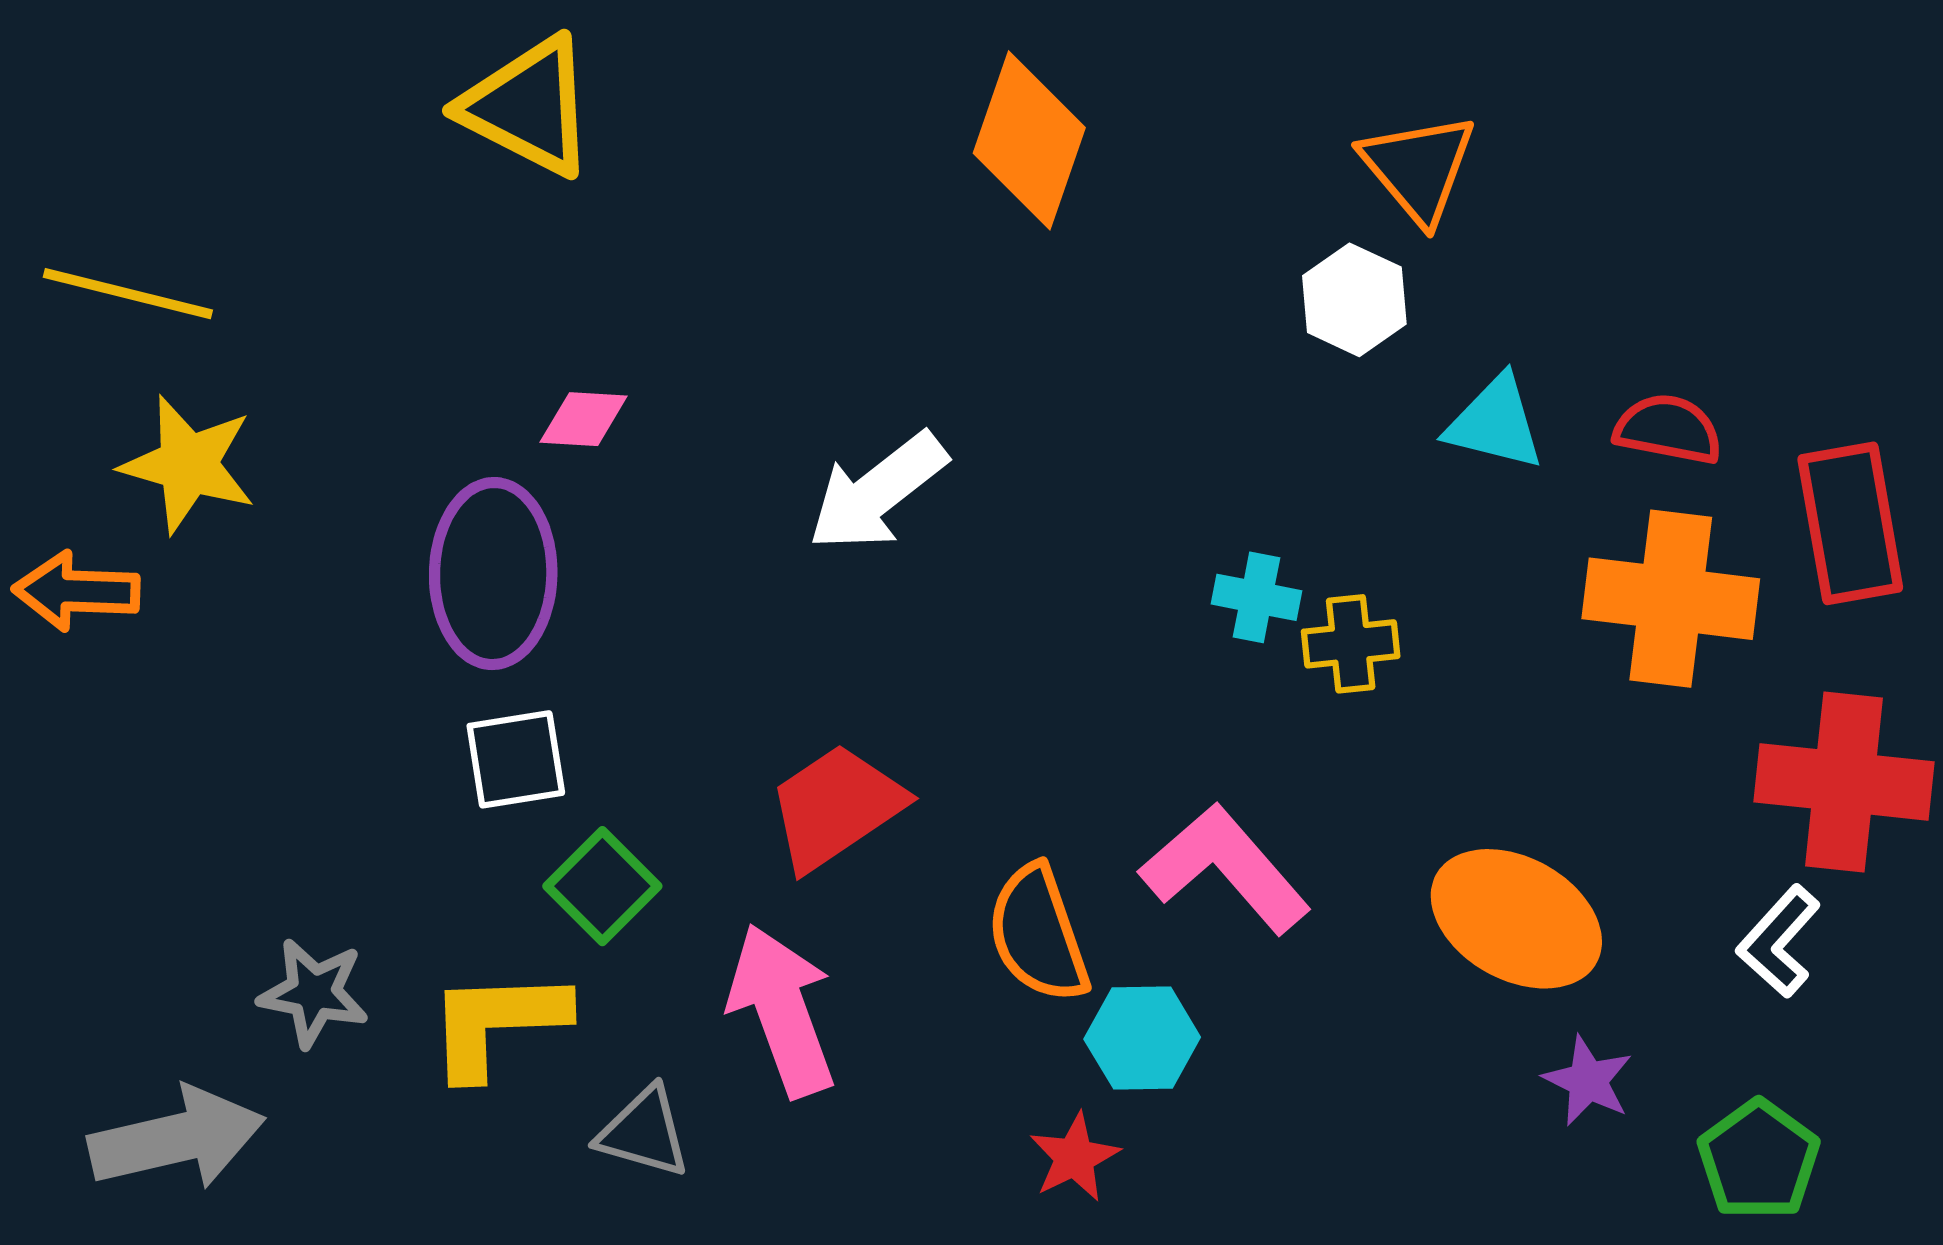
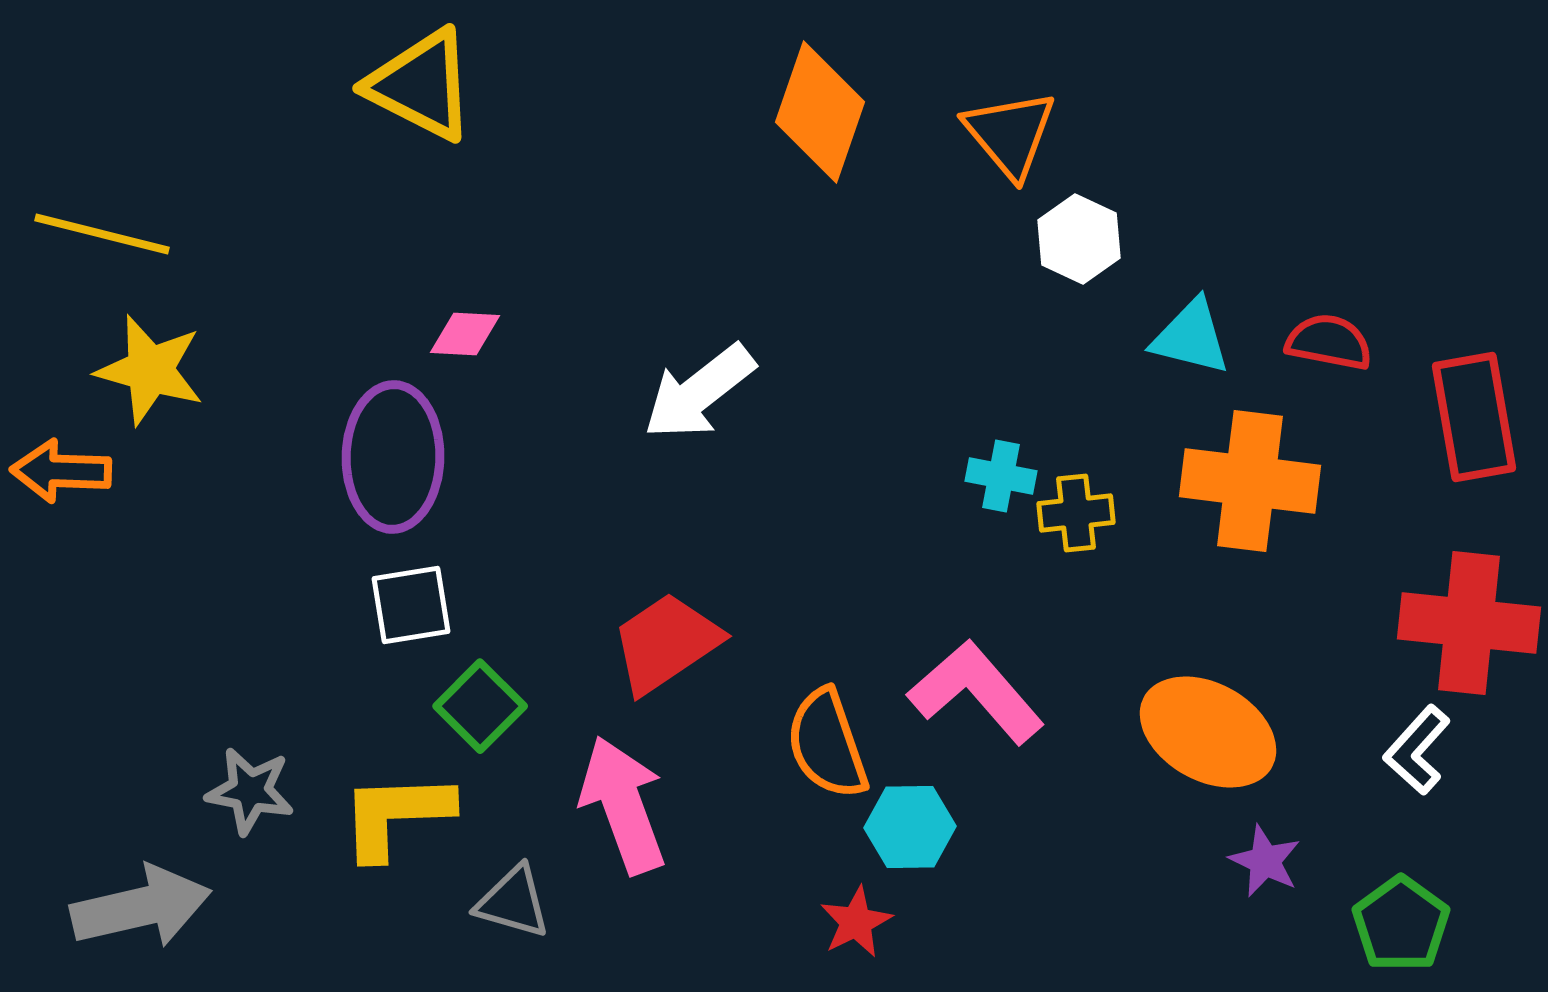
orange triangle: (1418, 168) -> (1010, 134), moved
orange cross: (1671, 599) -> (1250, 481), moved

